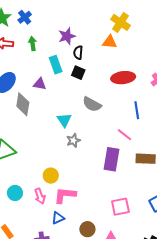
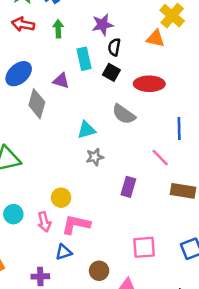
red ellipse: (123, 78) -> (149, 84), moved
cyan triangle: (64, 120) -> (86, 130), turned 42
purple rectangle: (112, 159) -> (128, 187), moved, size x0.7

